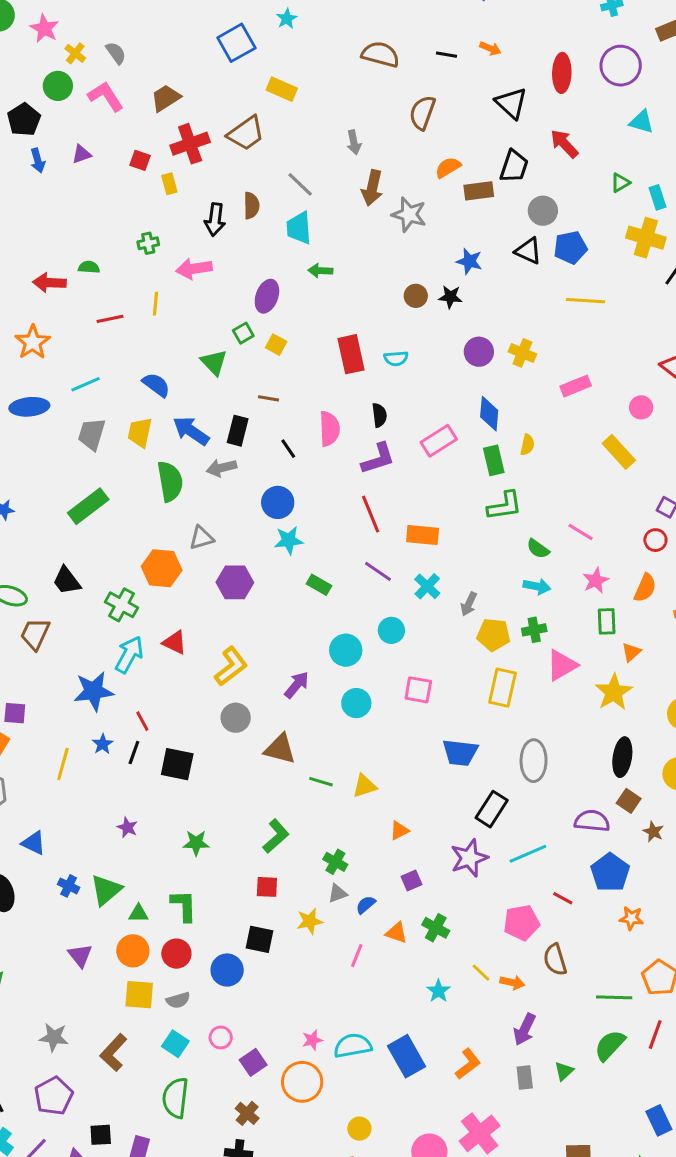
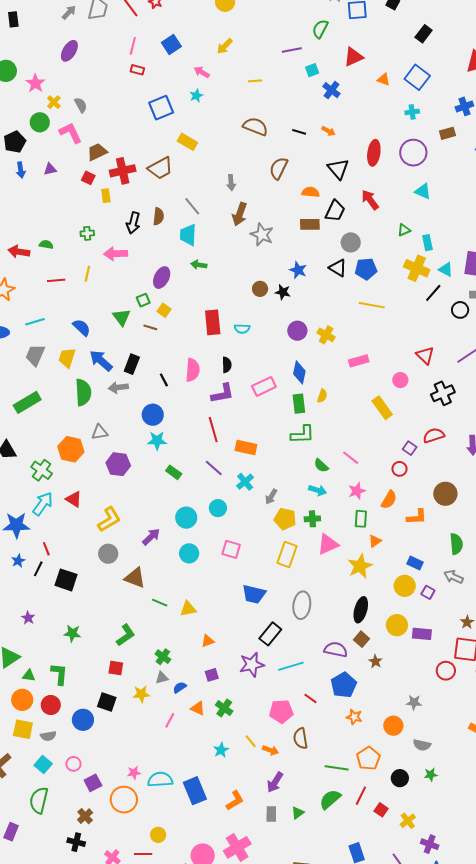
brown trapezoid: (166, 98) -> (97, 152), moved
orange semicircle: (448, 167) -> (311, 192), moved, turned 30
brown line: (269, 398) -> (150, 327), moved

